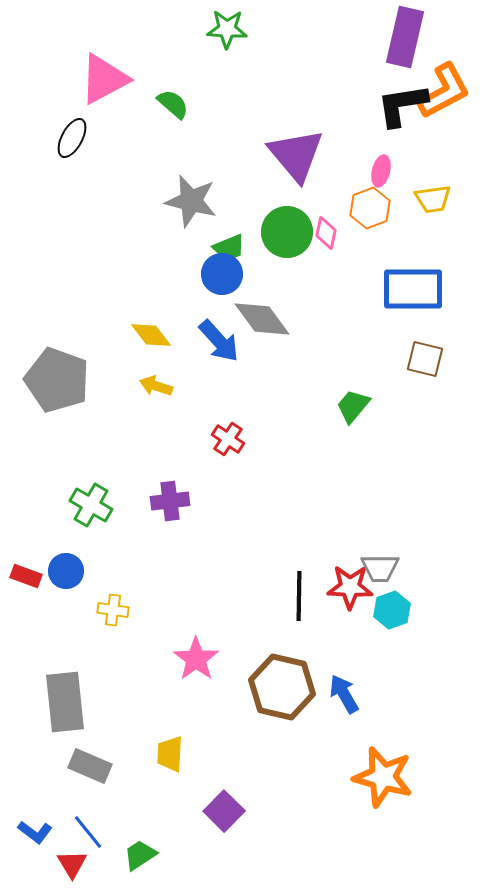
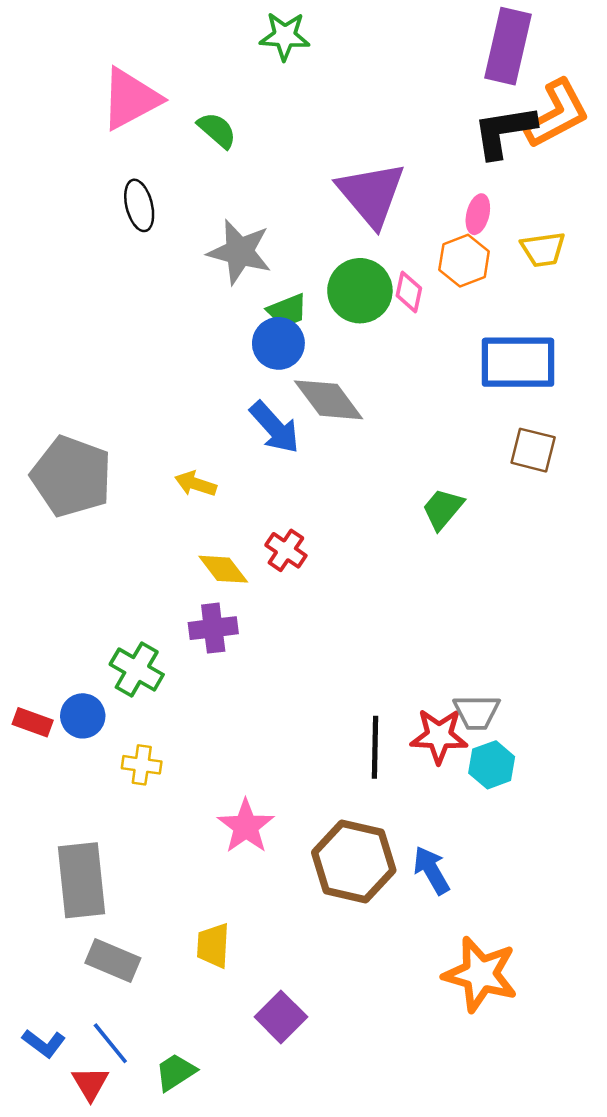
black ellipse: (72, 138) -> (139, 205), moved, turned -42
yellow diamond: (151, 335) -> (223, 569), moved
green cross: (91, 505) -> (137, 670), moved

